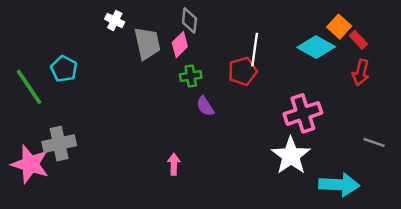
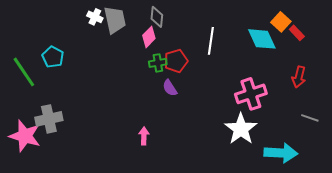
gray trapezoid: (147, 43) -> (115, 20), moved
cyan diamond: (316, 47) -> (262, 39), turned 36
red pentagon: (243, 71) -> (176, 61), moved
red arrow: (361, 72) -> (299, 77), moved

